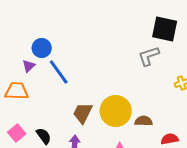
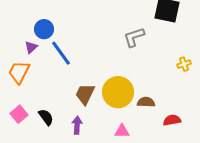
gray L-shape: (149, 56) -> (134, 37), moved
orange trapezoid: (17, 91) -> (19, 72), turned -65

